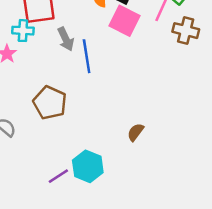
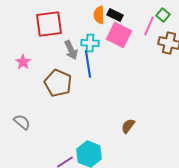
cyan cross: (23, 31) -> (90, 43), moved
brown pentagon: (50, 103) -> (58, 83), moved

